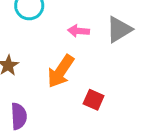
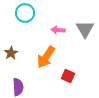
gray triangle: (119, 29) -> (85, 29), turned -30

